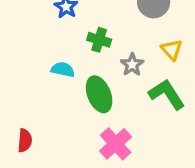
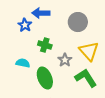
yellow triangle: (172, 50) -> (89, 51), size x1.5

